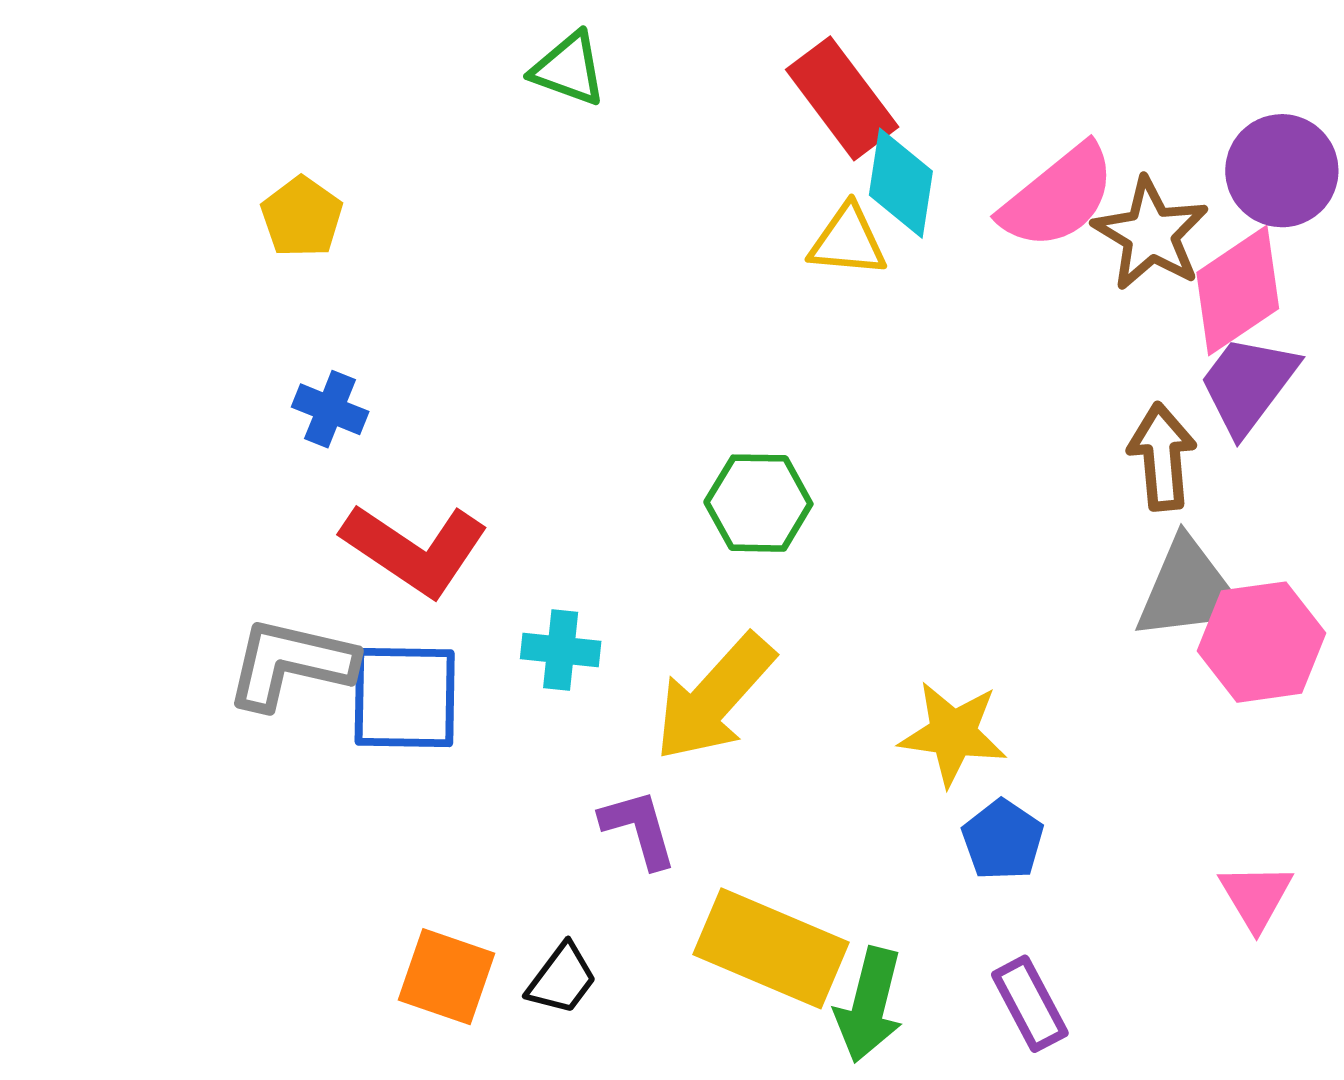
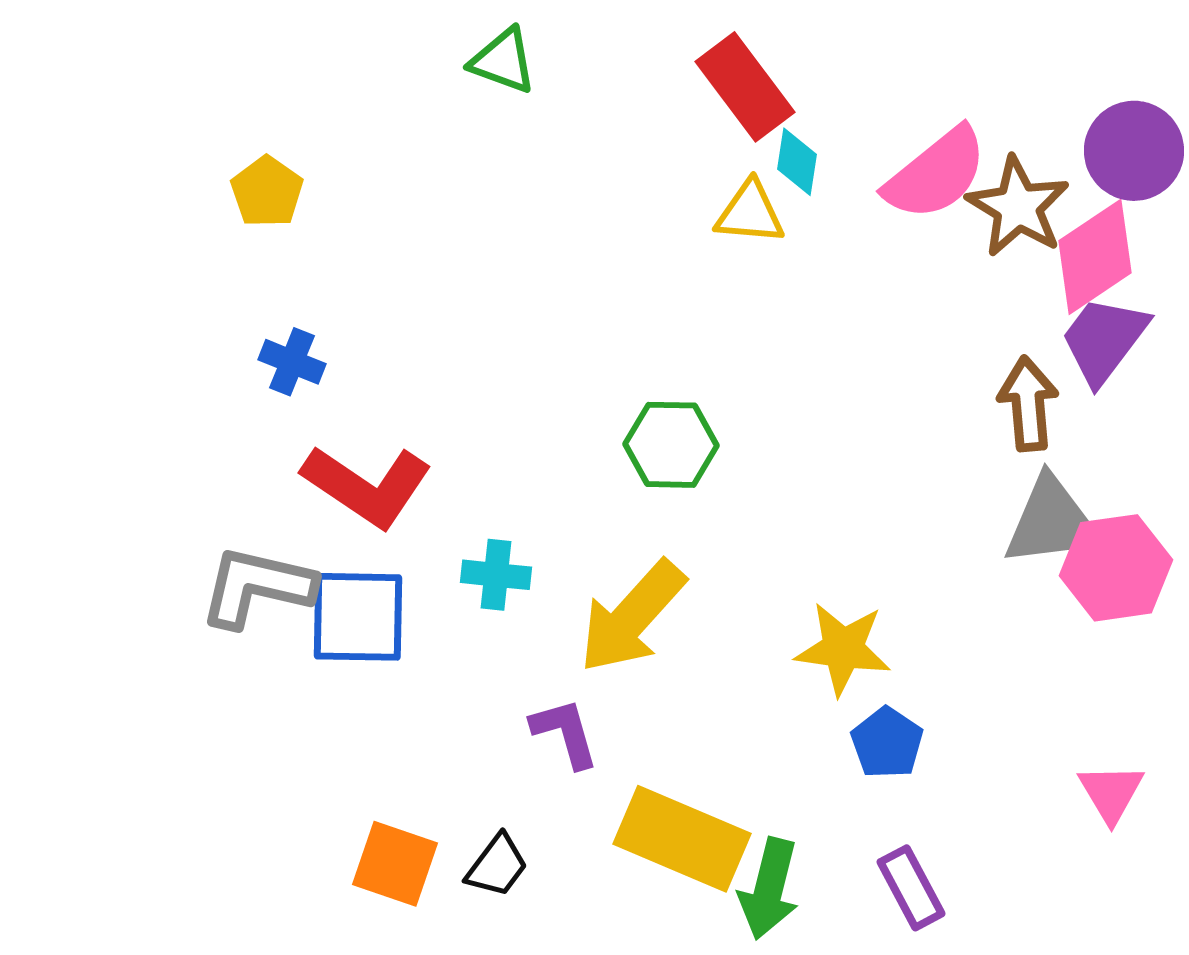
cyan diamond: (901, 183) -> (797, 162), size x0.7

